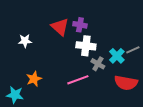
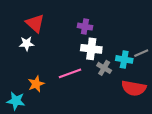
red triangle: (60, 27) -> (35, 23), moved
cyan cross: (117, 56) -> (124, 59), turned -35
pink line: (78, 80) -> (70, 73), moved

